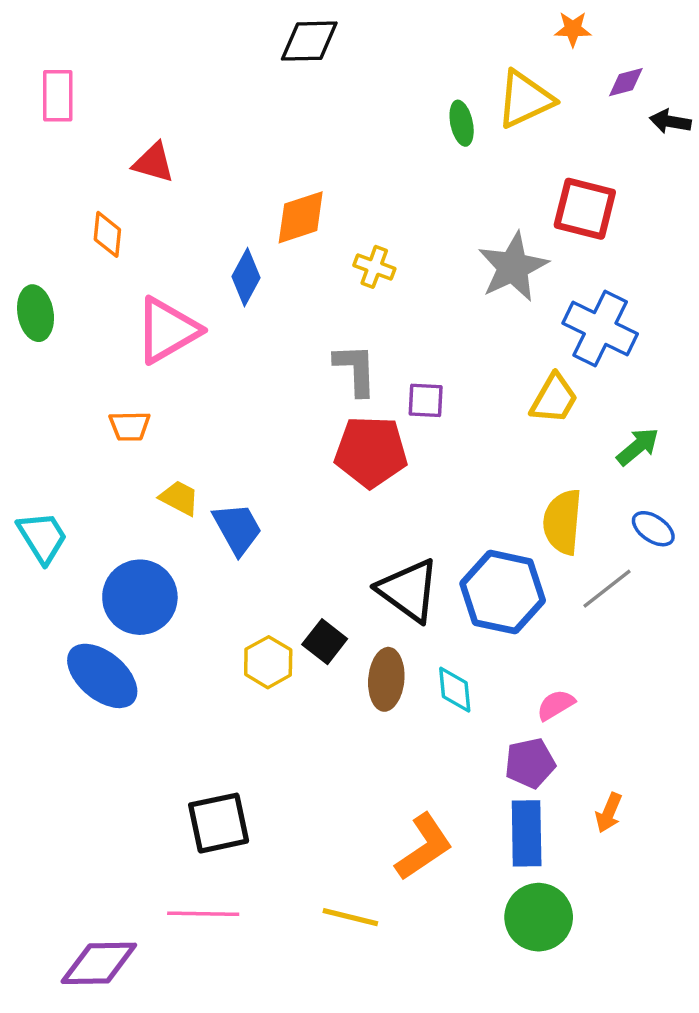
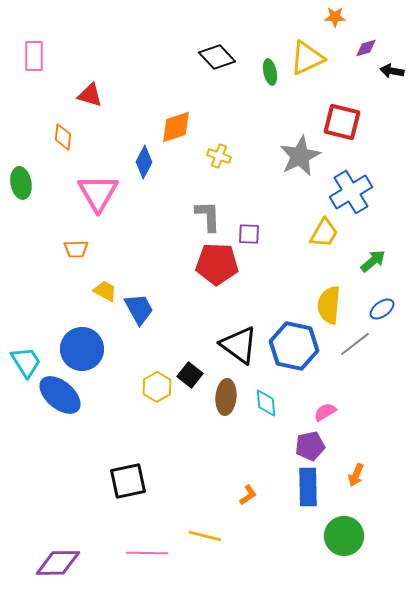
black diamond: (309, 41) -> (217, 57), moved, turned 48
blue cross: (600, 329) -> (351, 192), turned 33
pink triangle: (167, 330) -> (98, 193), turned -30
blue ellipse: (653, 529) -> (382, 309), turned -70
cyan trapezoid: (42, 537) -> (26, 362), moved
orange L-shape: (424, 847) -> (248, 495), size x0.5
pink line: (203, 914) -> (147, 553), moved
green circle: (539, 917) -> (344, 536), moved

